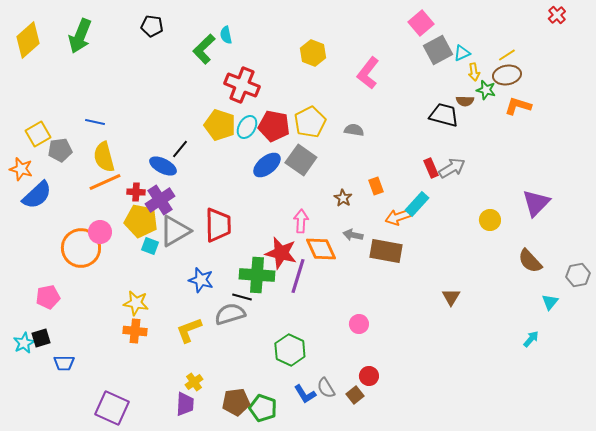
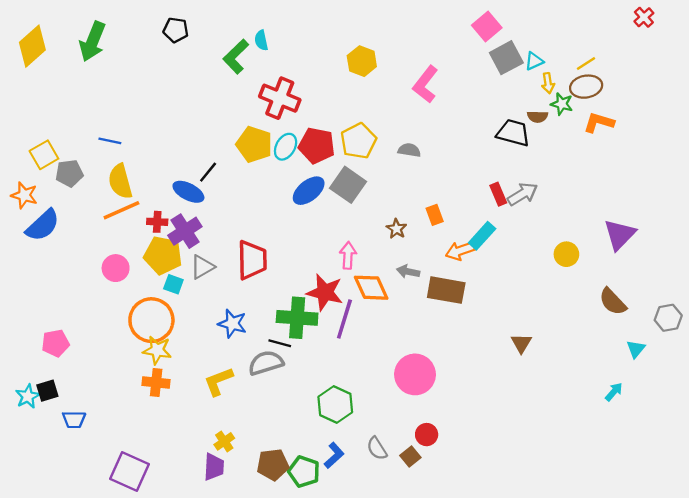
gray triangle: (175, 231) -> (202, 267), size x0.7
orange circle: (81, 248) -> (151, 320), moved
pink circle: (359, 324) -> (415, 374), size x1.8
blue L-shape: (305, 394) -> (334, 455), moved, turned -100

